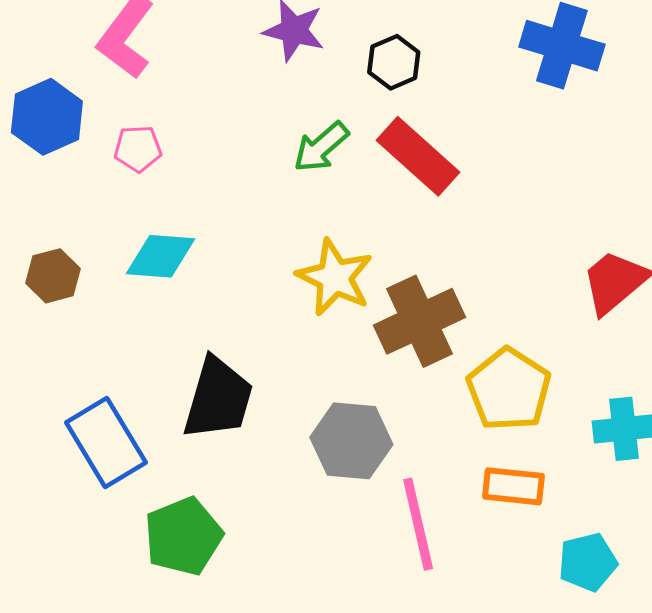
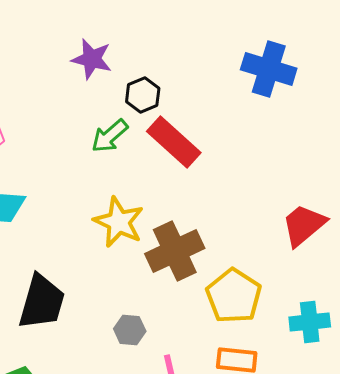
black hexagon: (394, 62) -> (143, 95), moved
gray hexagon: (351, 441) -> (130, 330), size x0.6

